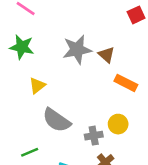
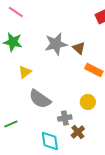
gray cross: (94, 136) -> (65, 118), moved
green line: (30, 152) -> (11, 124), moved

